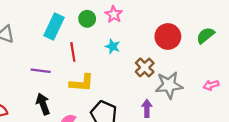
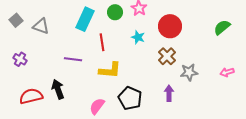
red circle: (168, 36) -> (170, 26), moved
gray star: (169, 85) -> (189, 72), size x0.7
black arrow: (43, 104) -> (58, 89), moved

